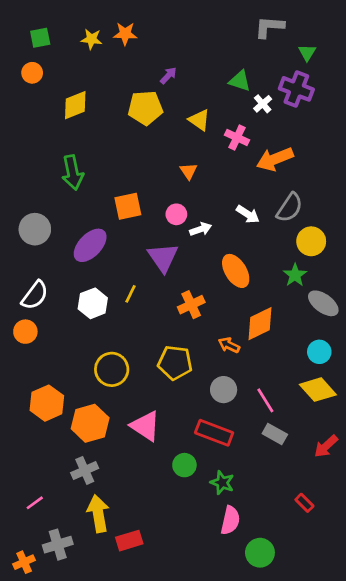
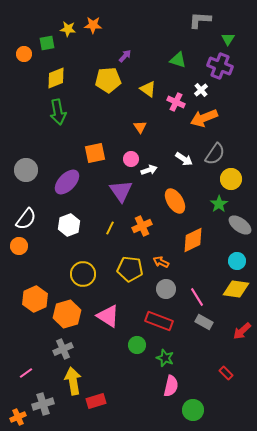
green square: (40, 38) -> (47, 43), moved
white cross: (263, 104) -> (201, 90), moved
green arrow: (73, 173) -> (58, 112), moved
yellow line: (131, 294) -> (110, 228), moved
orange arrow: (229, 345) -> (161, 262), moved
yellow diamond: (318, 390) -> (236, 289), turned -40

